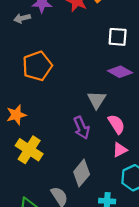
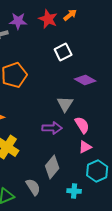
white square: (118, 37) -> (63, 52), moved, turned -30
purple arrow: (82, 128) -> (52, 128), turned -66

